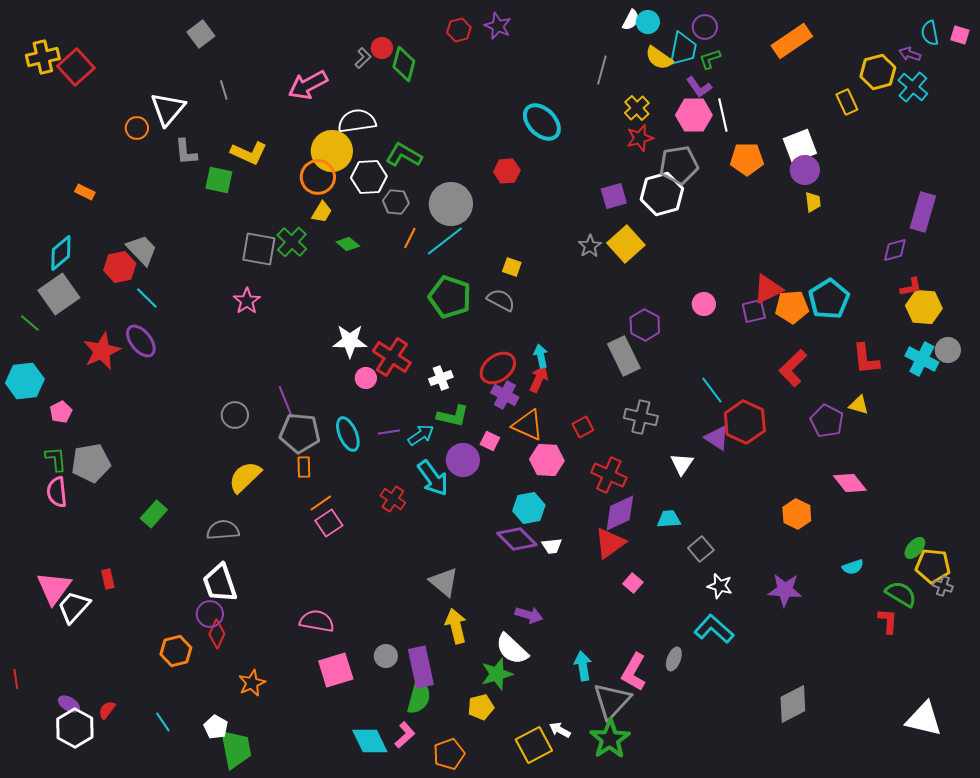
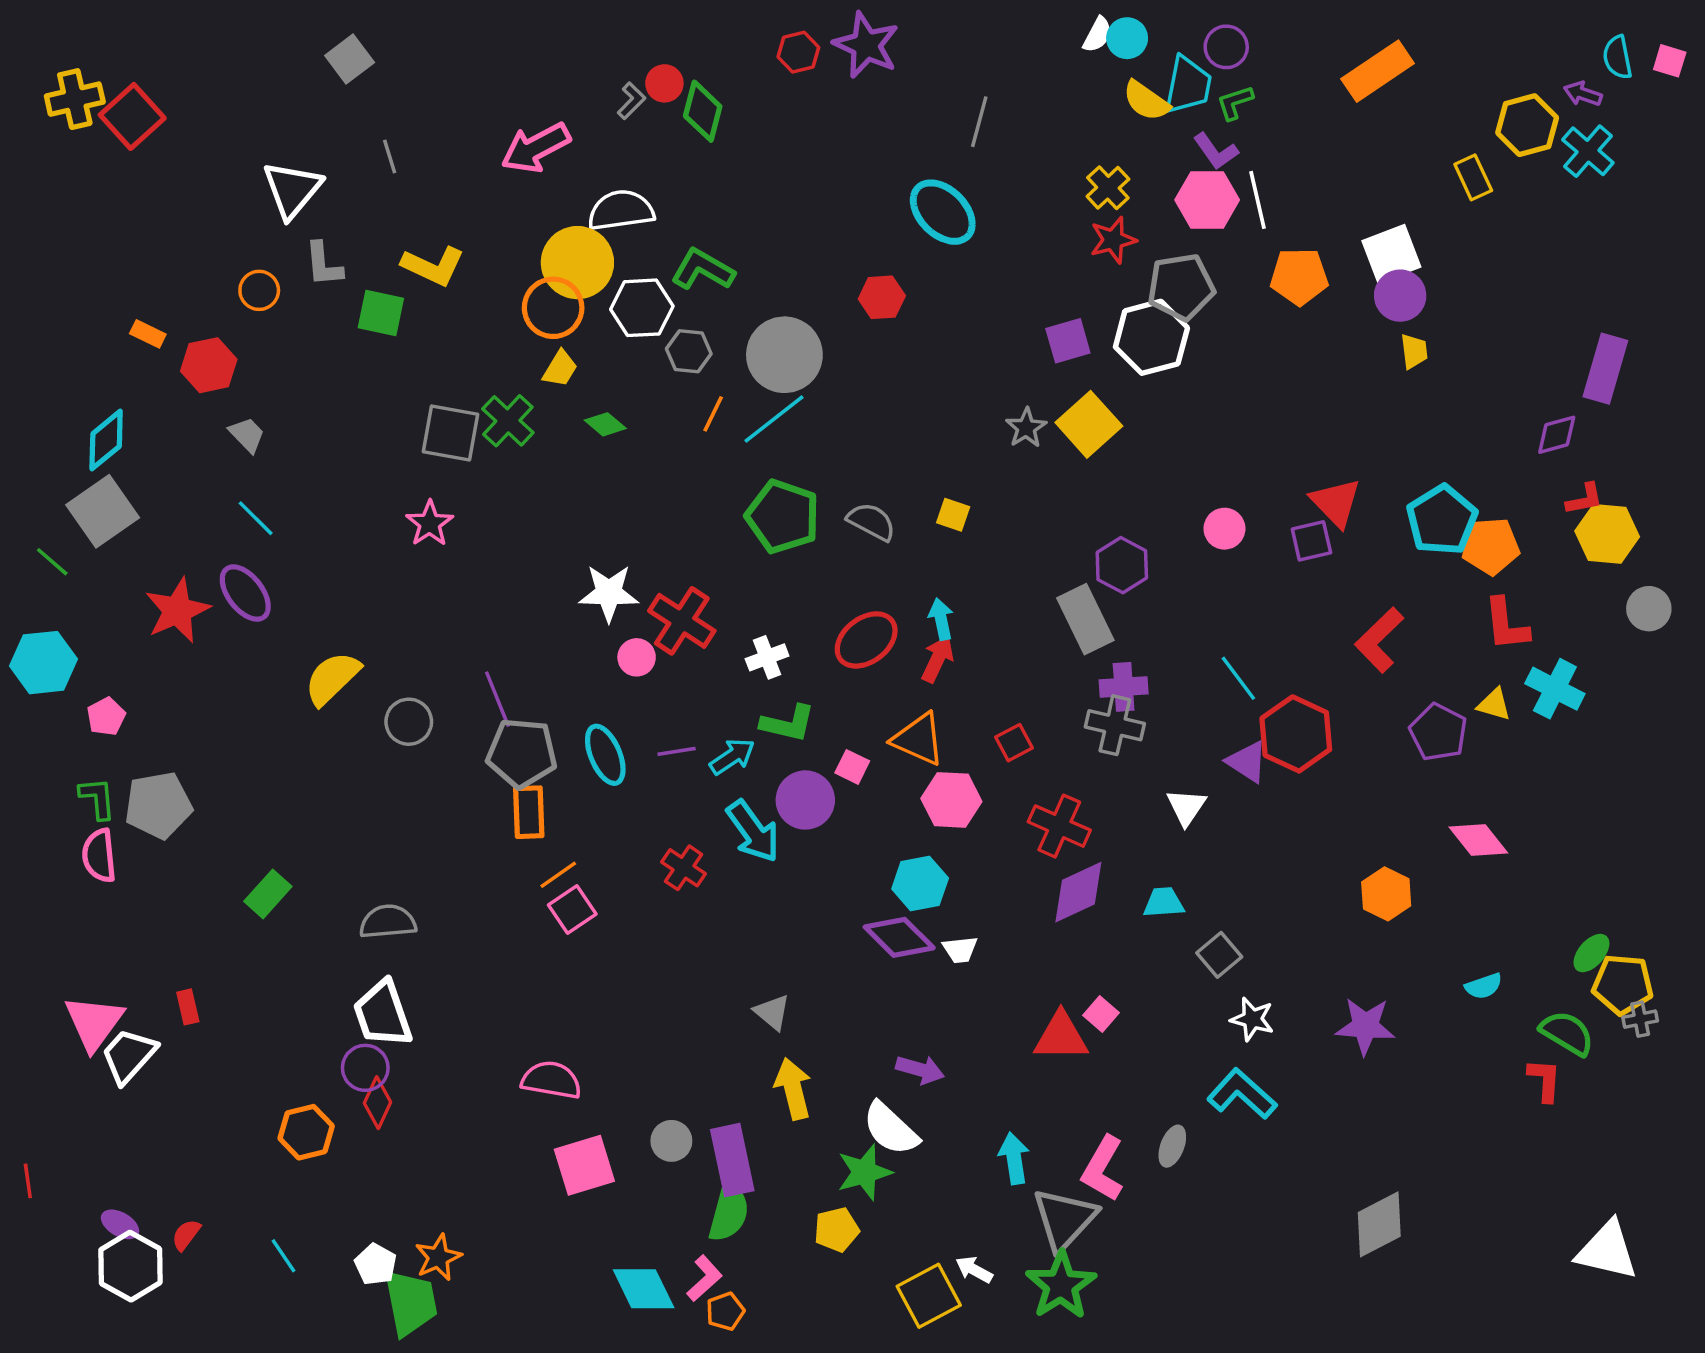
purple star: (498, 26) -> (866, 45), size x1.4
gray line: (602, 70) -> (979, 122), moved
orange circle: (137, 128) -> (259, 290), moved
gray trapezoid: (142, 250) -> (247, 435), size x0.7
red hexagon: (120, 267) -> (209, 365), moved
yellow square: (512, 267) -> (953, 515), moved
red triangle: (768, 289) -> (1336, 503), turned -48
orange pentagon: (792, 307) -> (1491, 546), moved
cyan cross: (922, 359) -> (1555, 689), moved
purple cross: (505, 395) -> (1124, 687), moved, turned -32
orange rectangle: (304, 467) -> (529, 812), size x1.4
yellow semicircle: (245, 477) -> (332, 678), moved
red triangle: (610, 543) -> (1061, 1037), moved, turned 36
gray triangle: (444, 582) -> (772, 1012), size x0.7
gray cross: (943, 586) -> (1640, 1019), turned -30
orange star: (252, 683) -> (438, 1257), moved
orange pentagon: (449, 754) -> (725, 1311), moved, size x0.7

